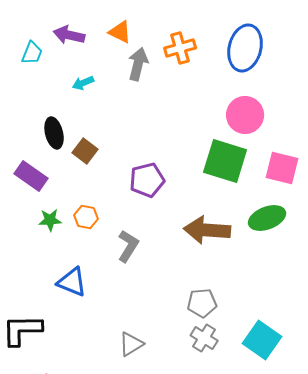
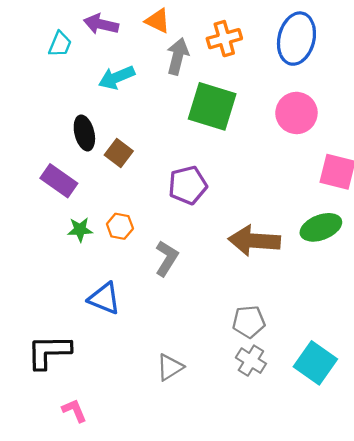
cyan arrow: (83, 83) -> (117, 77), size x1.5
green square: (225, 161) -> (212, 106), moved

